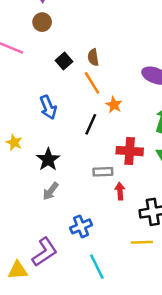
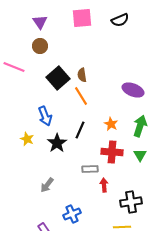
black square: (64, 61) -> (58, 78), size x1.6
orange star: (114, 105) -> (111, 124), moved
yellow star: (14, 143) -> (27, 139), moved
black star: (48, 160) -> (57, 143), moved

